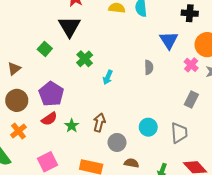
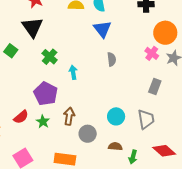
blue triangle: (169, 40) -> (102, 29), moved
cyan arrow: (108, 77) -> (73, 72), turned 152
purple pentagon: (51, 94) -> (46, 94), moved
brown semicircle: (131, 163) -> (115, 146), moved

